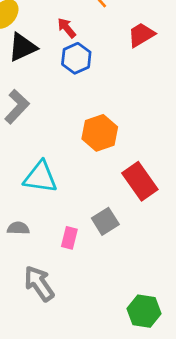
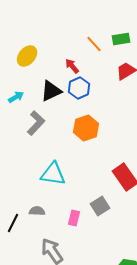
black triangle: (22, 47) -> (51, 91), moved
orange hexagon: (100, 133) -> (86, 128), moved

